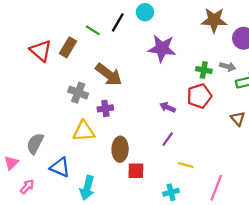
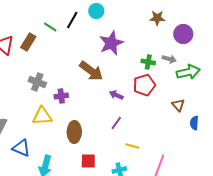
brown star: (214, 20) -> (157, 18), size x0.7
purple star: (162, 48) -> (111, 43), turned -30
brown arrow: (109, 74) -> (91, 71), moved
red square: (136, 171) -> (88, 161), moved

